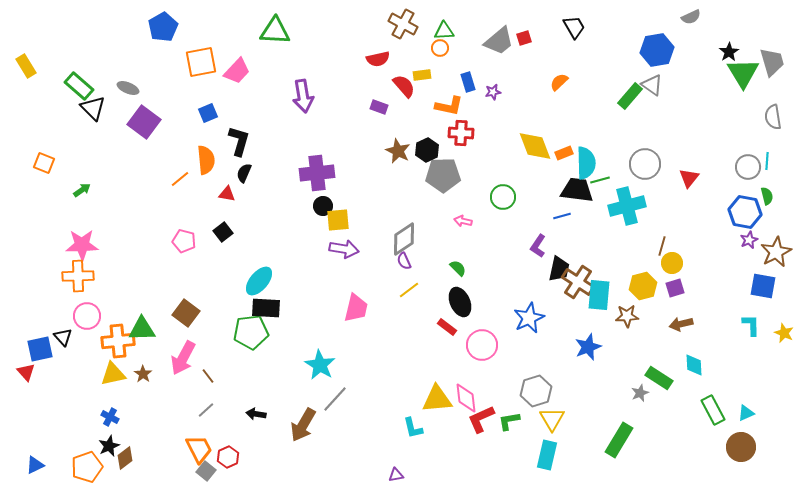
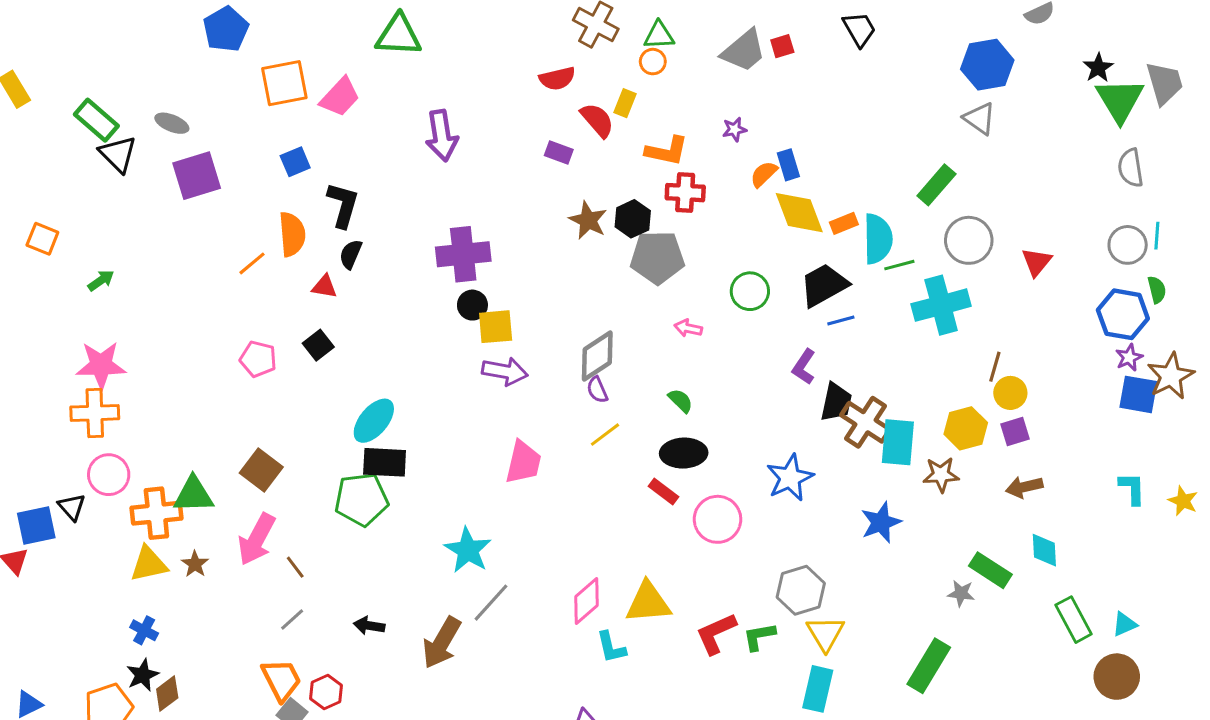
yellow rectangle: (422, 75) -> (625, 103), turned -60
blue rectangle: (468, 82) -> (788, 165), moved
orange semicircle: (559, 82) -> (764, 174), moved
green rectangle: (630, 96) -> (936, 185), moved
gray semicircle: (773, 117) -> (1131, 168), moved
purple square: (144, 122) -> (197, 176), turned 36
black trapezoid: (577, 190) -> (824, 285), moved, turned -36
blue square: (763, 286) -> (1138, 394), moved
black ellipse: (460, 302) -> (684, 453), turned -68
gray star: (640, 393) -> (961, 593), turned 30
pink diamond: (466, 398) -> (587, 601), moved, turned 56

